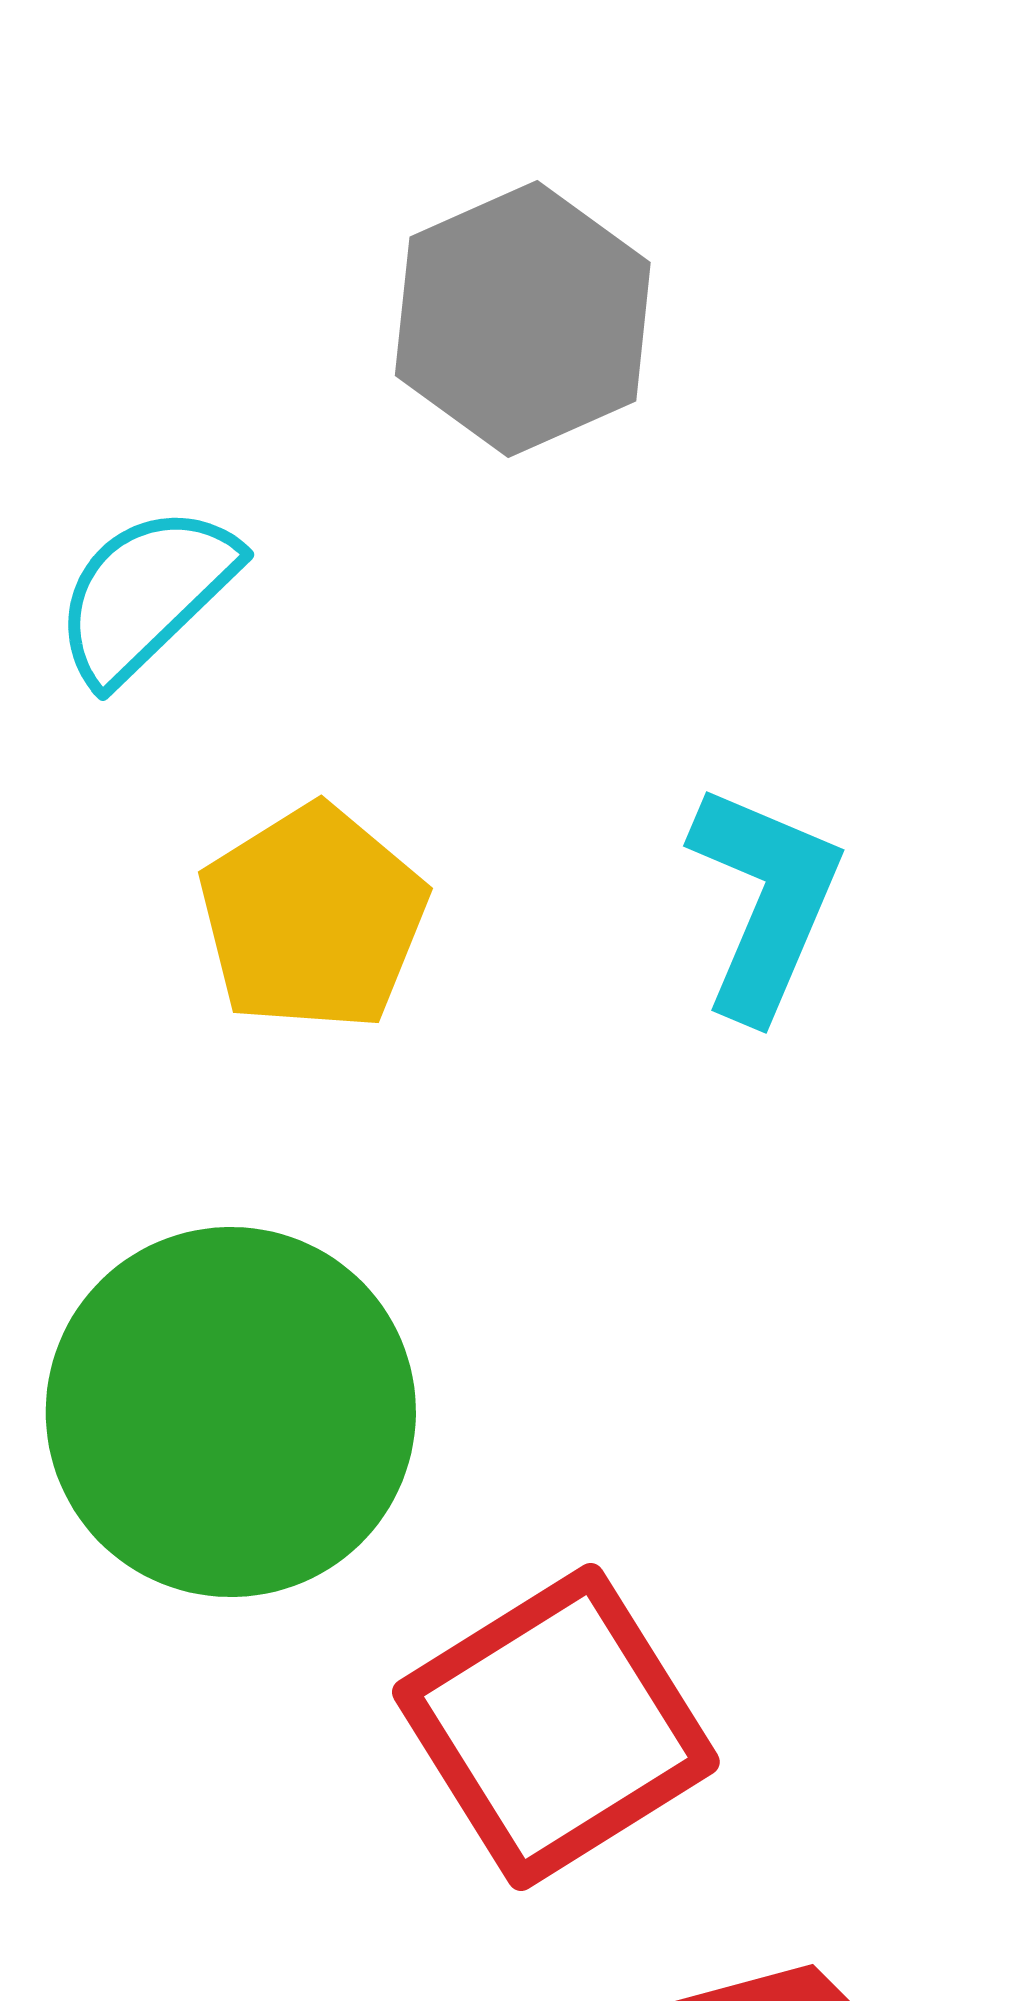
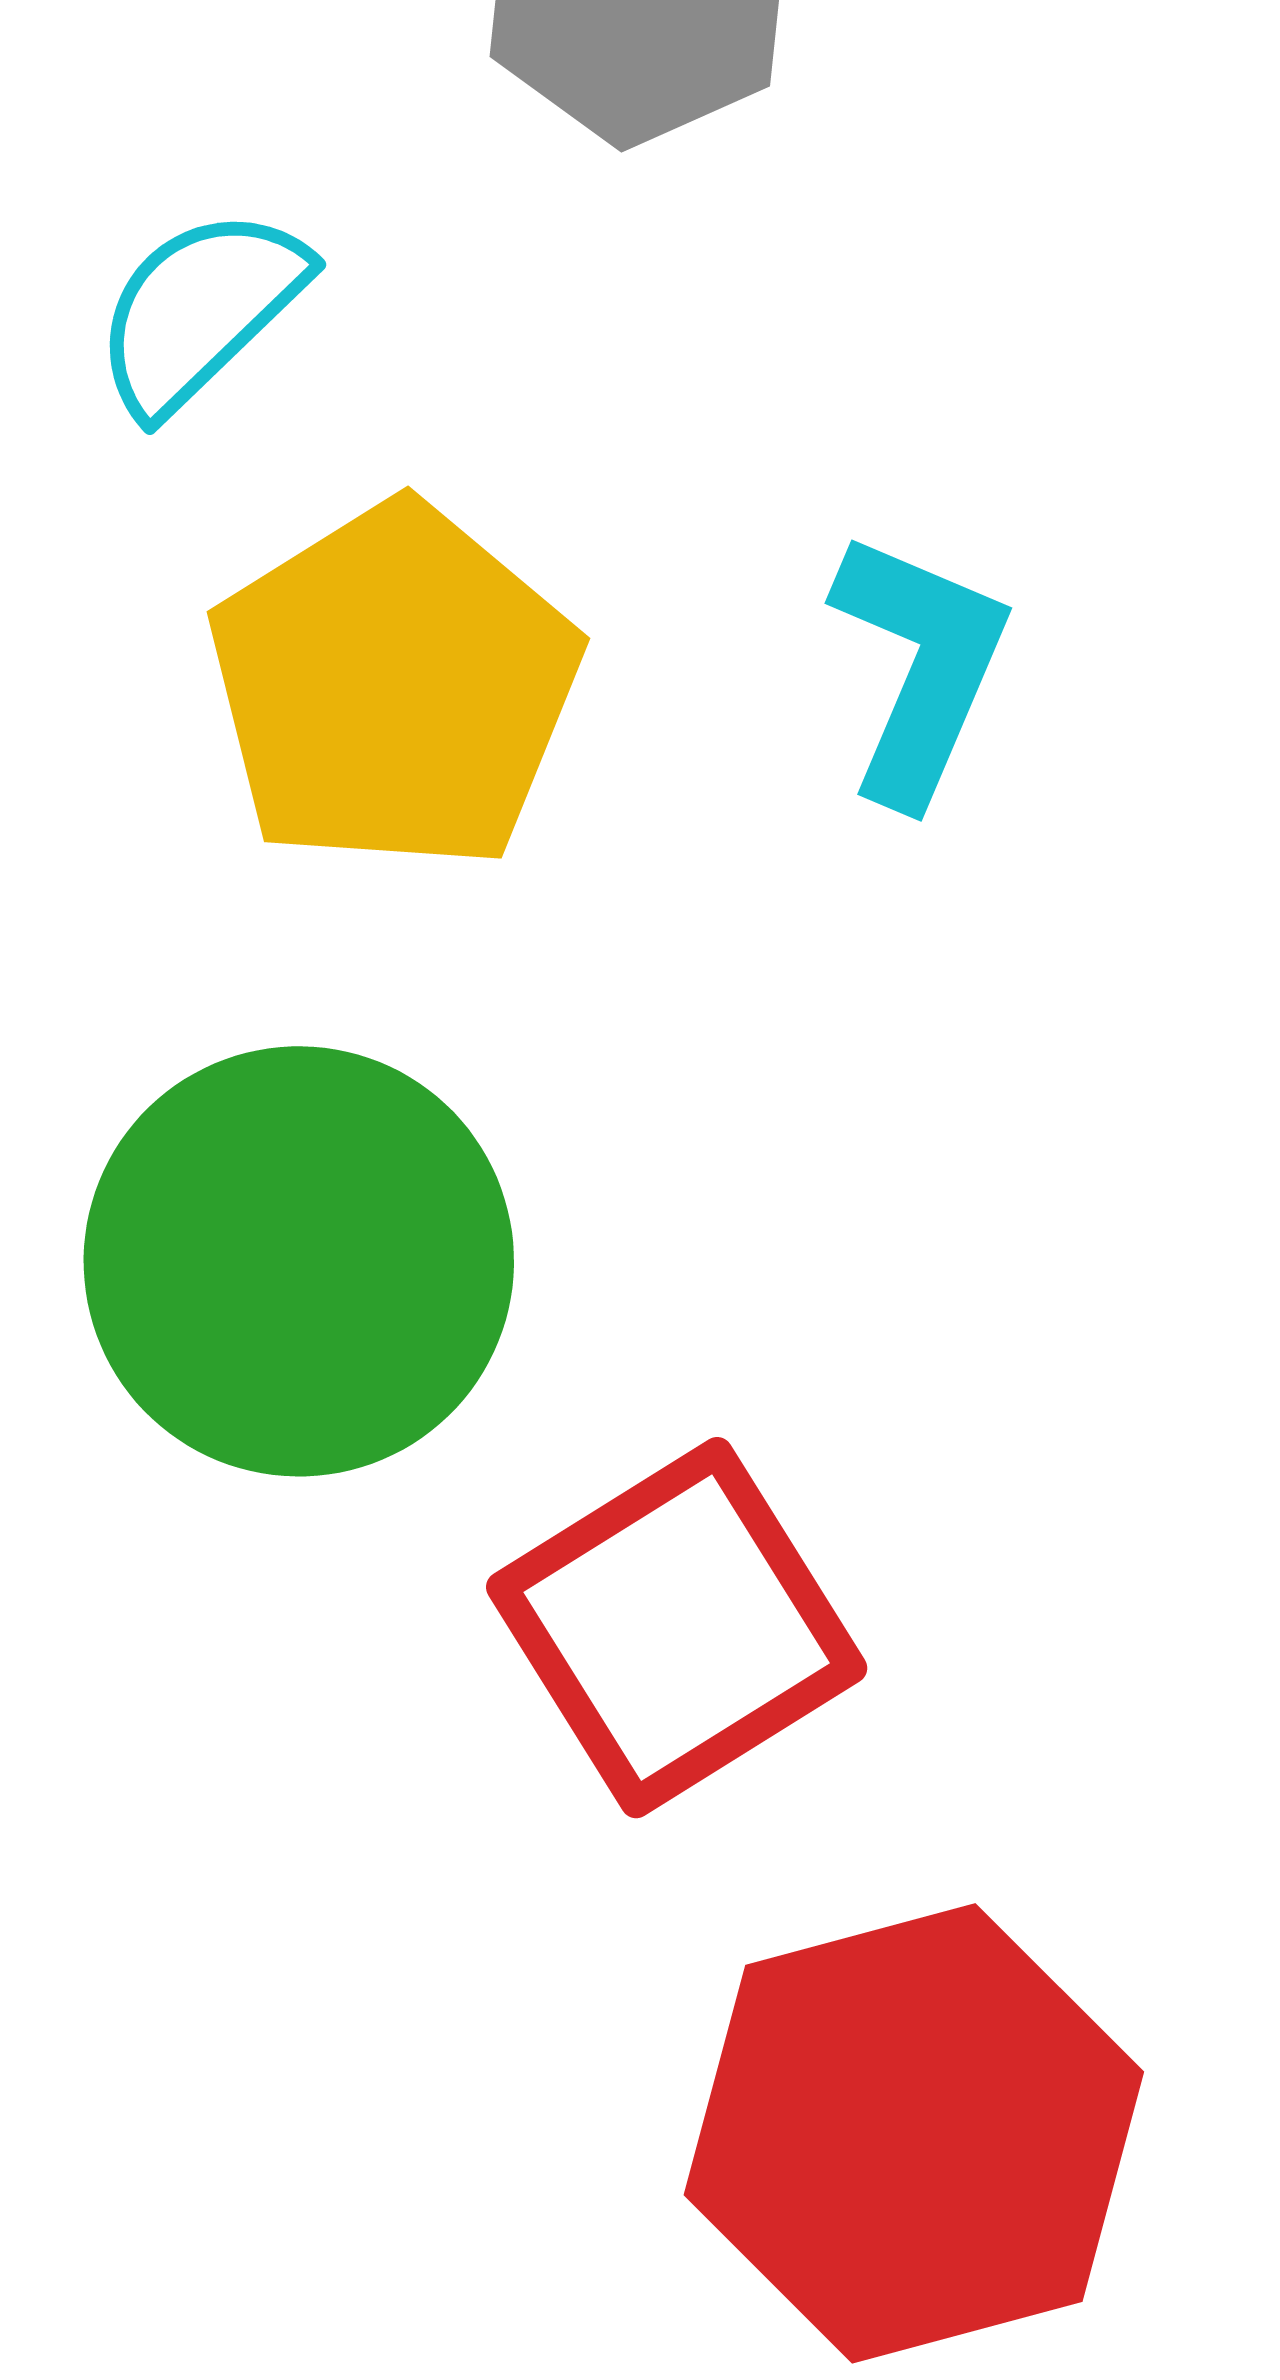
yellow pentagon: (313, 918) -> (394, 687), size x1.4

